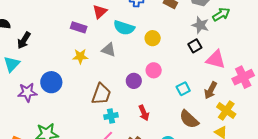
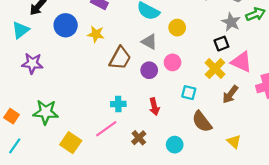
gray triangle: (109, 50) -> (149, 42), moved
blue circle: (51, 82) -> (66, 25), moved
cyan square: (183, 89) -> (189, 93), moved, turned 32
brown trapezoid: (101, 94) -> (120, 58), moved
yellow cross: (226, 111) -> (215, 68), moved

